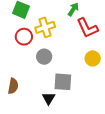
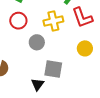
yellow cross: (45, 27) -> (53, 21), moved

